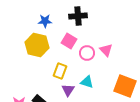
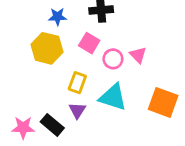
cyan triangle: (87, 82) -> (113, 97), size x1.6
purple triangle: (68, 90) -> (77, 110), moved

